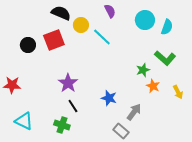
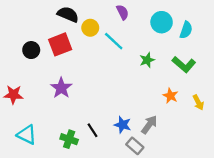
green star: (143, 70) -> (147, 60), moved
purple star: (68, 83) -> (61, 88), moved
blue star: (109, 98) -> (123, 125), moved
black line: (73, 106) -> (92, 130), moved

